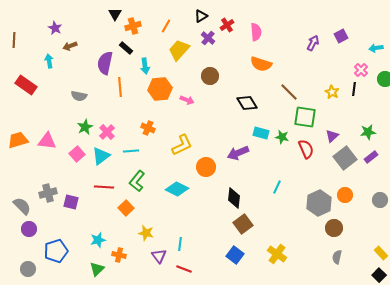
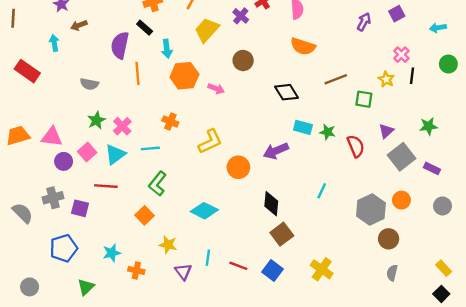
pink cross: (361, 70) -> (401, 55), moved
brown line: (289, 92) -> (336, 79), turned -66
green square: (305, 117) -> (364, 99), moved, size x0.7
purple rectangle: (371, 157) -> (432, 168), moved, turned 64
red line: (104, 187) -> (106, 186), moved
cyan diamond: (177, 189) -> (204, 211), moved
purple circle: (29, 229) -> (64, 161), moved
blue pentagon: (56, 251) -> (64, 248), moved
green triangle: (97, 269) -> (86, 287), moved
red line: (184, 269) -> (238, 266), moved

